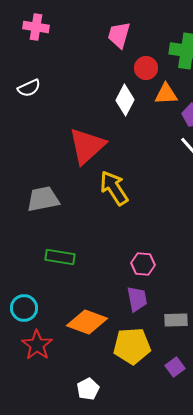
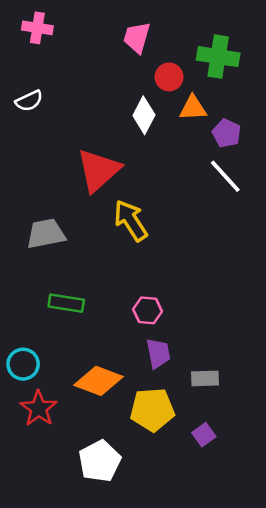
pink hexagon: (143, 264) -> (148, 310), moved
white pentagon: (88, 389) -> (100, 461), size x1.6

